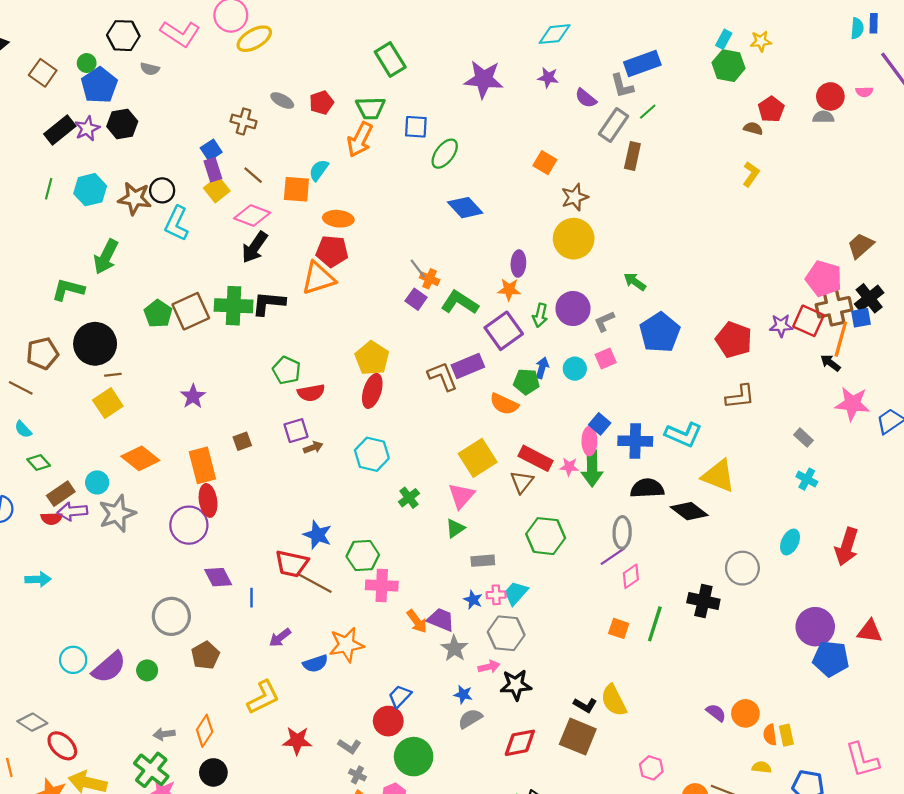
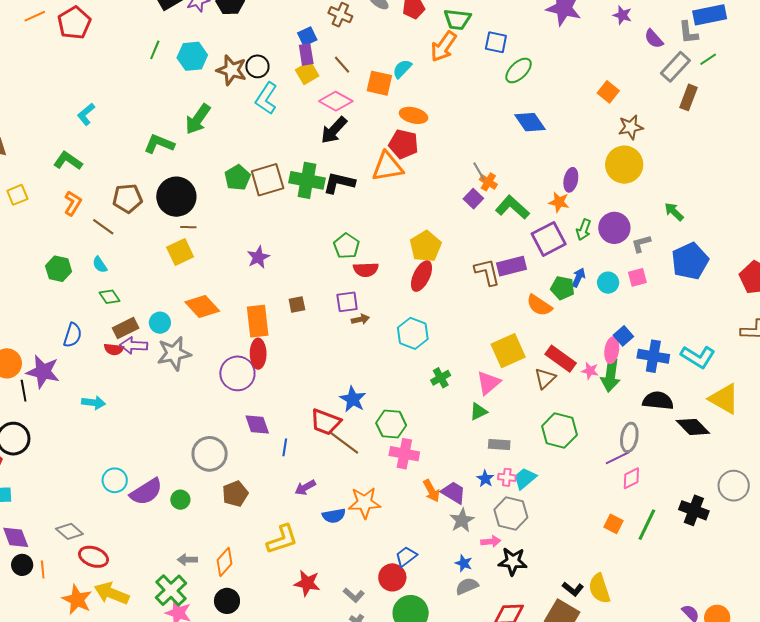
red ellipse: (62, 746) -> (94, 557), turned -32

